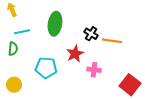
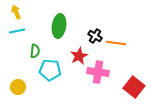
cyan line: (22, 32) -> (17, 31), moved
green semicircle: (13, 49) -> (35, 51), moved
pink cross: (94, 70) -> (98, 72), size x1.5

